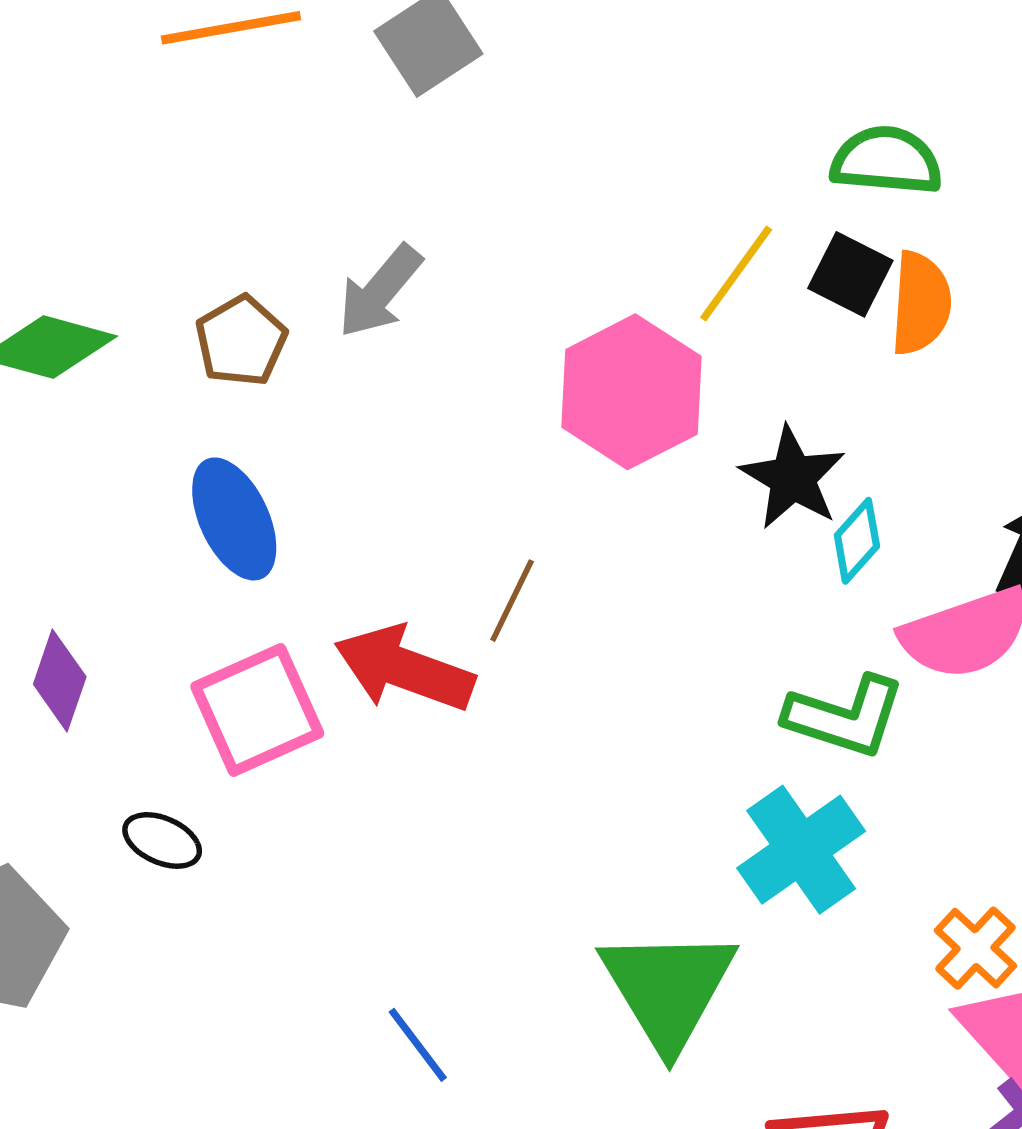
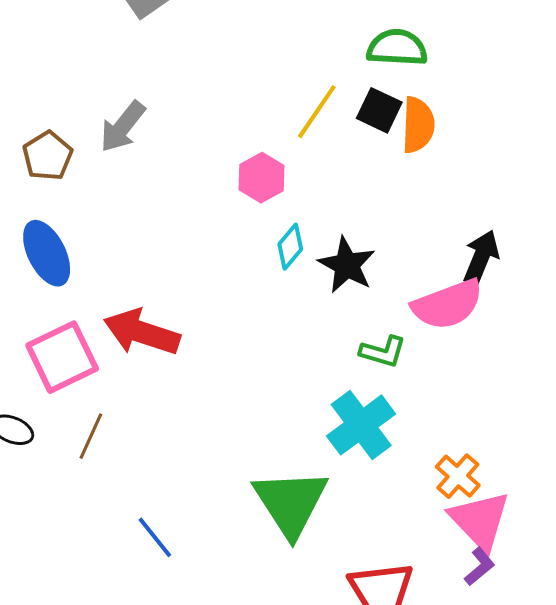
pink hexagon: (631, 392) -> (262, 178), size x0.6
black star: (793, 478) -> (347, 265), moved
cyan diamond: (857, 541) -> (290, 247), moved
brown line: (512, 601) -> (91, 436), moved
green L-shape: (845, 716) -> (383, 352), size x0.7

